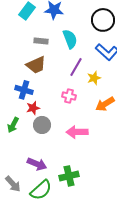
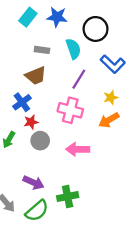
black circle: (103, 20) -> (96, 29), moved
yellow star: (94, 78) -> (111, 97), moved
blue cross: (24, 90) -> (22, 102), turned 36
pink cross: (69, 96) -> (70, 110), size x1.6

